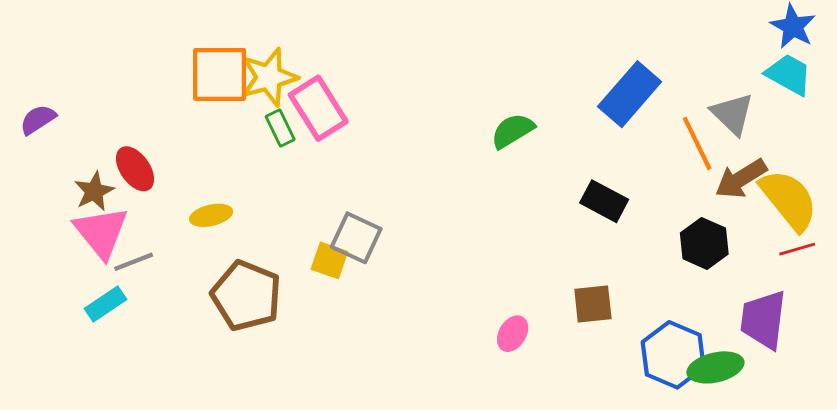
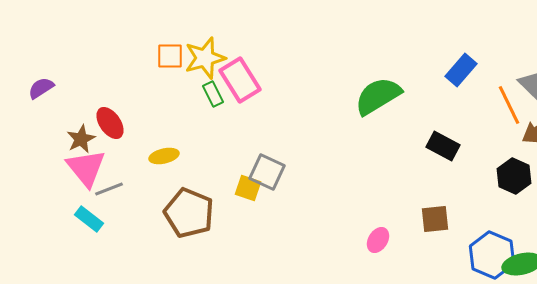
orange square: (220, 74) -> (170, 56), size x0.6
blue rectangle: (630, 94) -> (461, 70), size x0.7
green semicircle: (513, 131) -> (378, 96), size x1.5
cyan rectangle: (105, 304) -> (89, 219), turned 72

